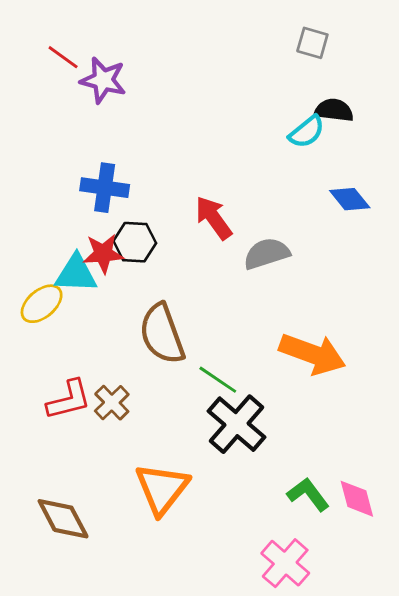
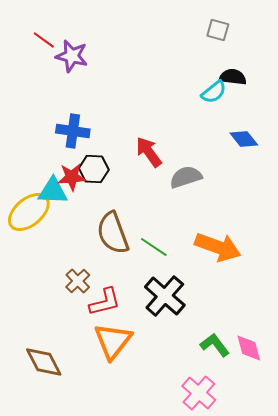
yellow ellipse: (42, 304) -> (29, 212), size x1.4
green line: (218, 380) -> (154, 247), moved
red L-shape: (69, 400) -> (105, 302), moved

